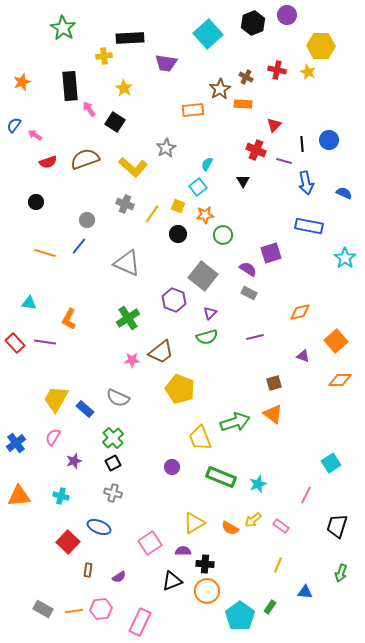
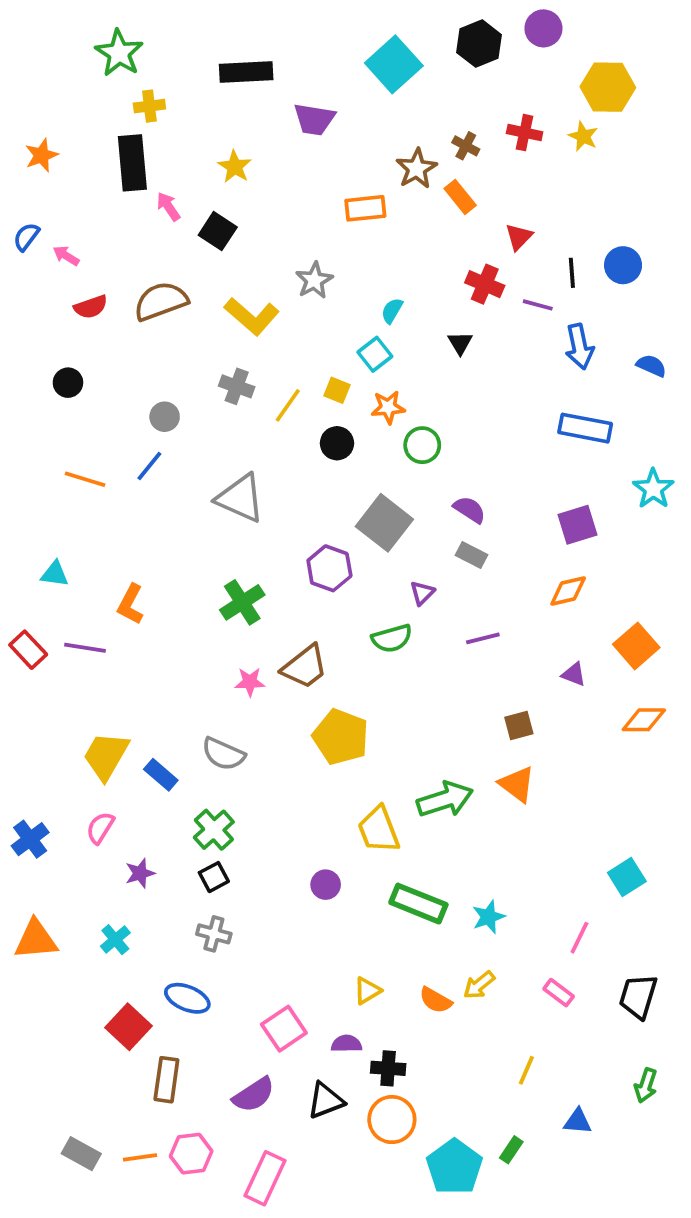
yellow cross: (104, 56) -> (149, 106), moved
orange rectangle: (243, 104) -> (460, 197), turned 48
purple square: (271, 253) -> (578, 525), moved
purple triangle: (210, 313) -> (422, 593), moved
cyan cross: (61, 496) -> (115, 940), turned 35
yellow triangle: (194, 523) -> (367, 991), size x0.7
pink rectangle: (281, 526) -> (559, 993), moved
brown rectangle: (88, 570) -> (166, 1080), size x1.6
purple semicircle: (119, 577) -> (254, 1095), moved, size x1.6

